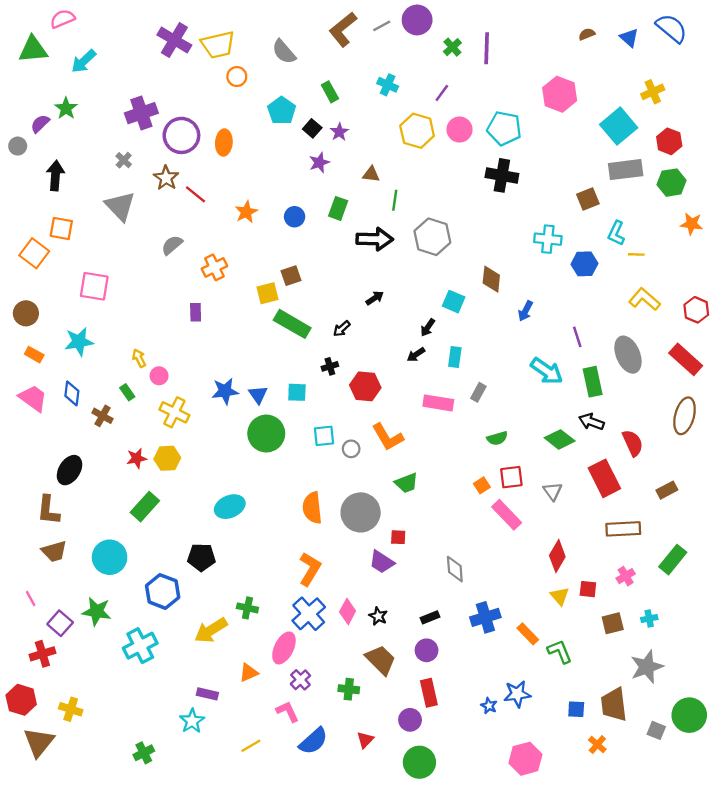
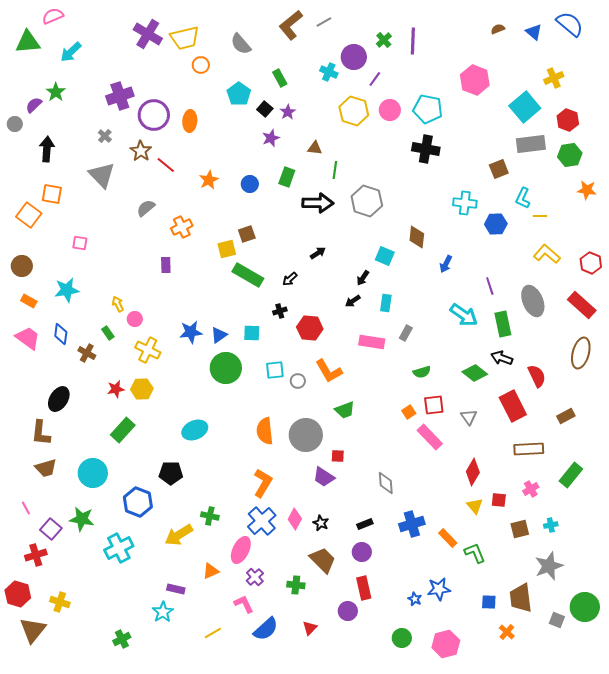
purple circle: (417, 20) -> (354, 57), moved
pink square: (94, 286) -> (80, 243), size x0.6
blue triangle: (258, 395) -> (219, 335), turned 30
green circle: (419, 762) -> (402, 638), moved, size x0.7

